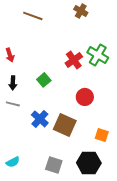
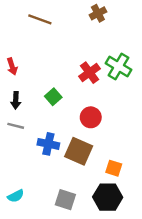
brown cross: (81, 11) -> (98, 13), turned 32
red circle: (85, 97) -> (91, 117), moved
blue cross: (40, 119) -> (48, 144), turned -30
orange square: (102, 135) -> (114, 168), moved

